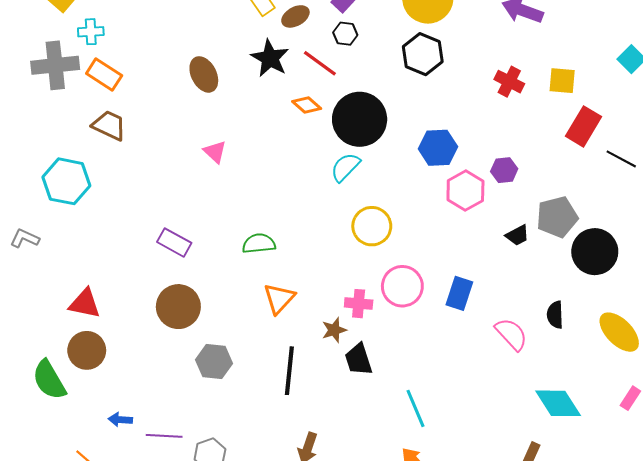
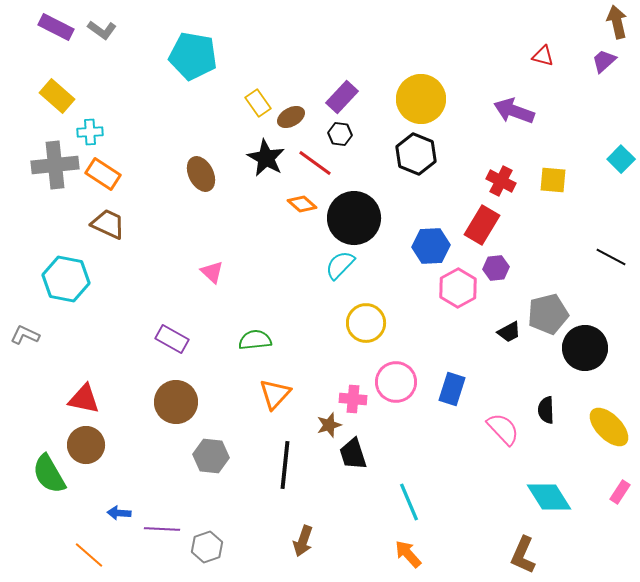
red rectangle: (584, 126) -> (482, 225), moved
pink triangle: (215, 152) -> (212, 272), moved

